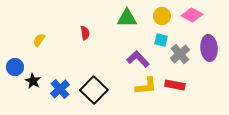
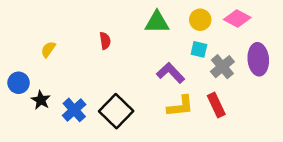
red rectangle: (175, 85) -> (216, 105), turned 54

